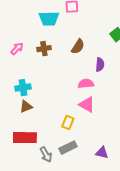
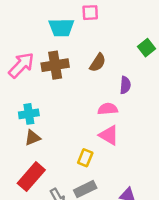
pink arrow: (17, 49) -> (21, 65), size x1.6
brown cross: (44, 49) -> (55, 65), size x1.5
red rectangle: (25, 138) -> (31, 177), turned -50

